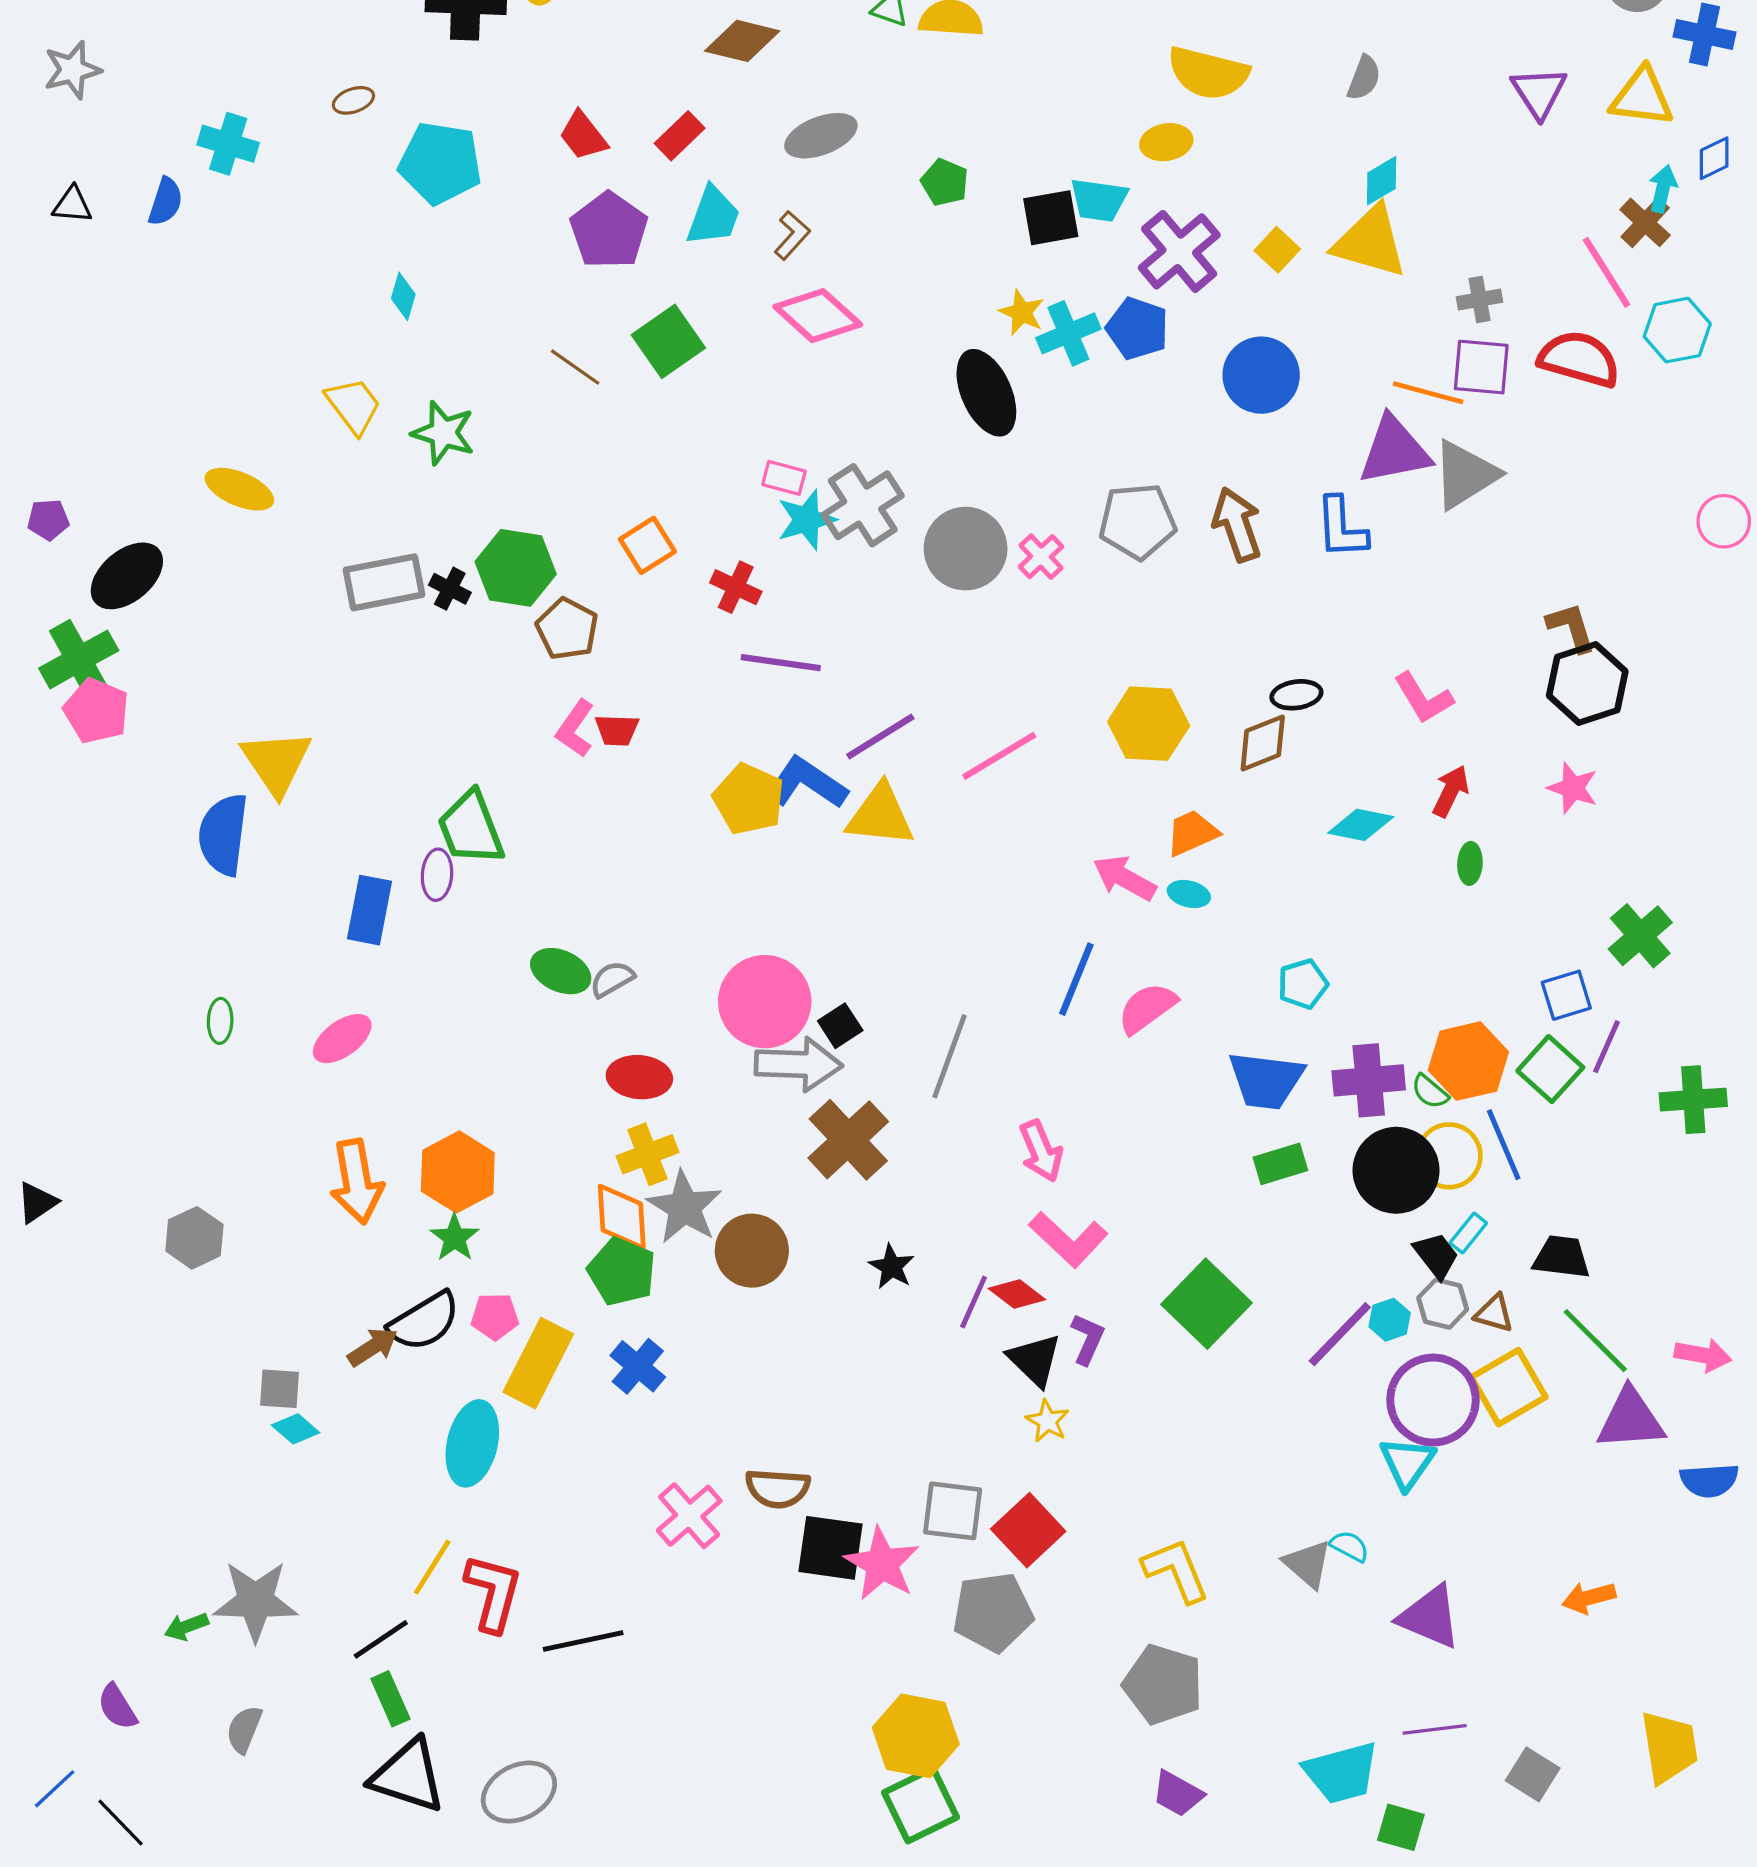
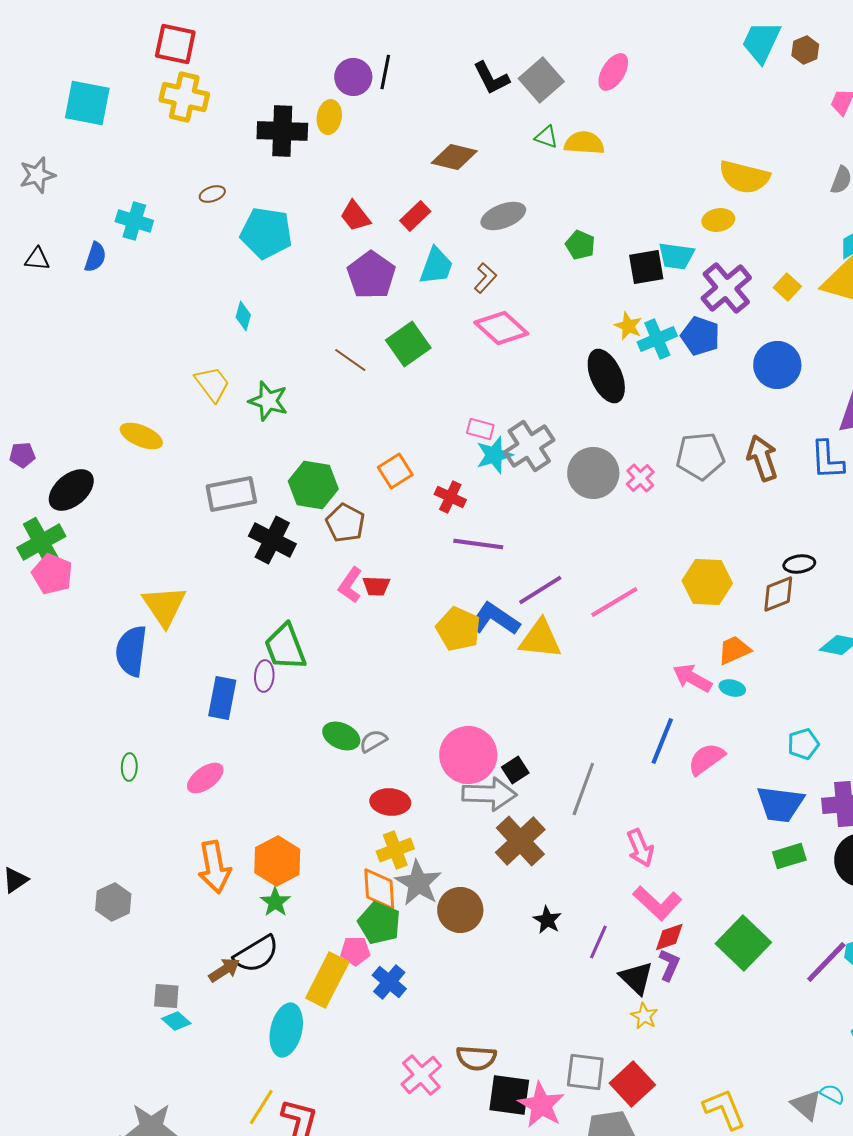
black cross: (450, 589) -> (272, 540), moved, size x1.8
red diamond: (1017, 1294) -> (669, 937), moved, turned -56
pink pentagon: (495, 1316) -> (355, 951), moved

